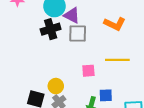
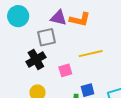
purple triangle: (72, 15) -> (59, 18), moved
black cross: (51, 29) -> (36, 59), moved

